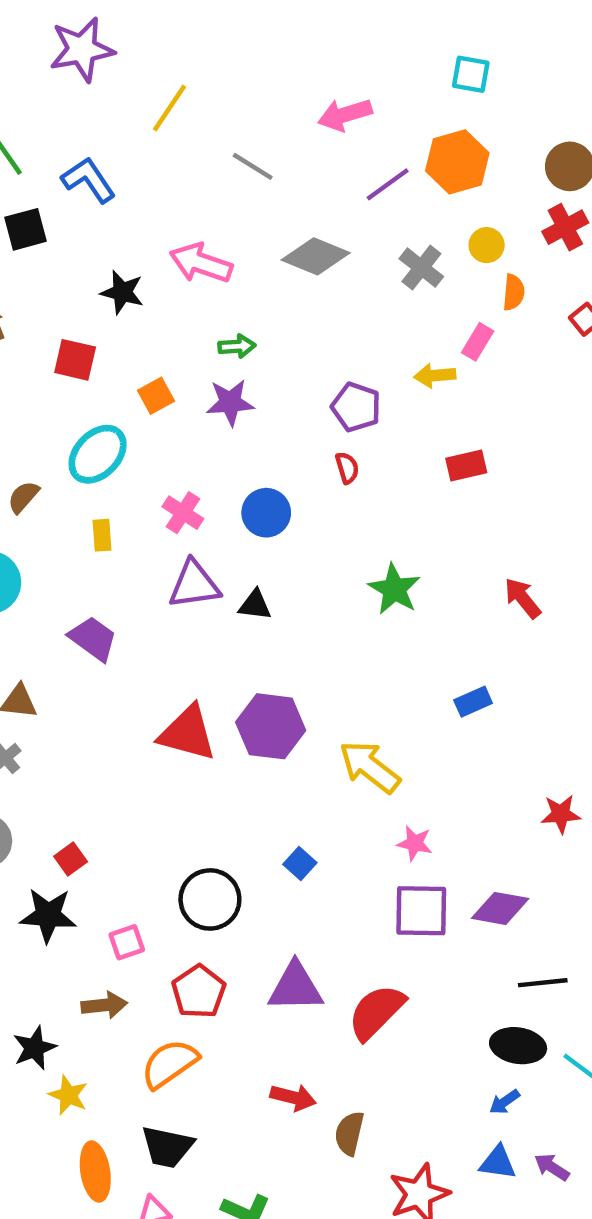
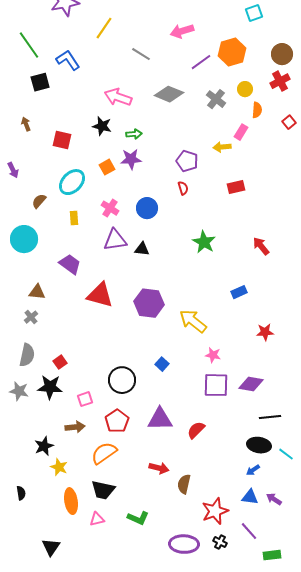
cyan square: (471, 74) -> (254, 13), moved, turned -30
black star: (122, 292) -> (102, 126), moved
orange square: (156, 396) -> (107, 167), moved
red triangle: (187, 733) -> (100, 295), moved
red star: (561, 814) -> (265, 332), moved
red semicircle: (376, 1012) -> (196, 430), size x0.7

